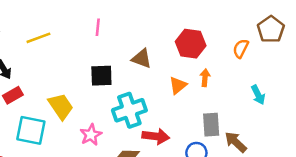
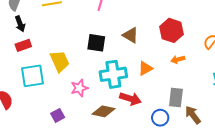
orange arrow: (205, 78) -> (178, 59), turned -120
orange triangle: (178, 85) -> (145, 68), moved
cyan square: (31, 130) -> (32, 76), turned -30

